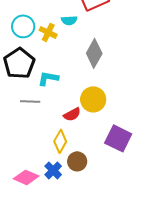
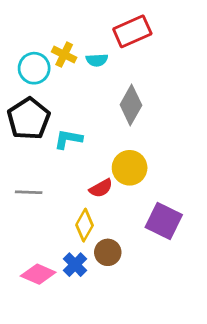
yellow cross: (48, 32) -> (64, 55), moved
gray line: (30, 101) -> (29, 192), moved

